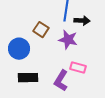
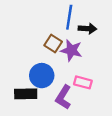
brown square: (41, 30) -> (53, 43), moved
blue circle: (19, 49) -> (42, 76), moved

